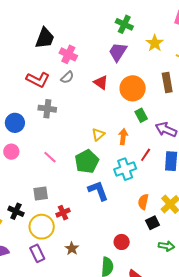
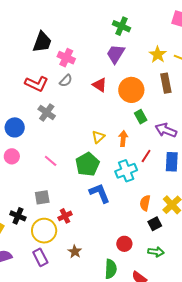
yellow star: (155, 43) -> (158, 55), moved
gray cross: (47, 109) -> (47, 113), turned 30
green arrow: (166, 246) -> (156, 252), moved

